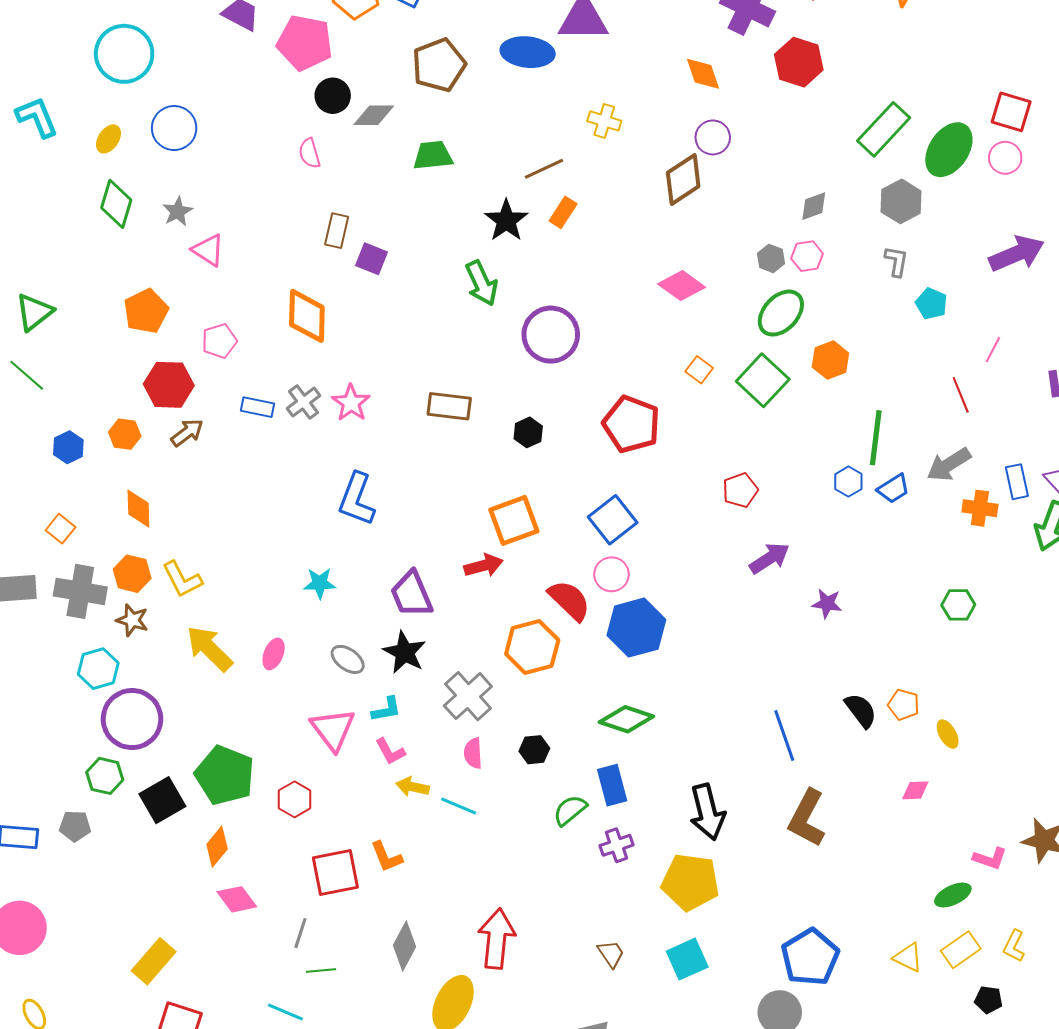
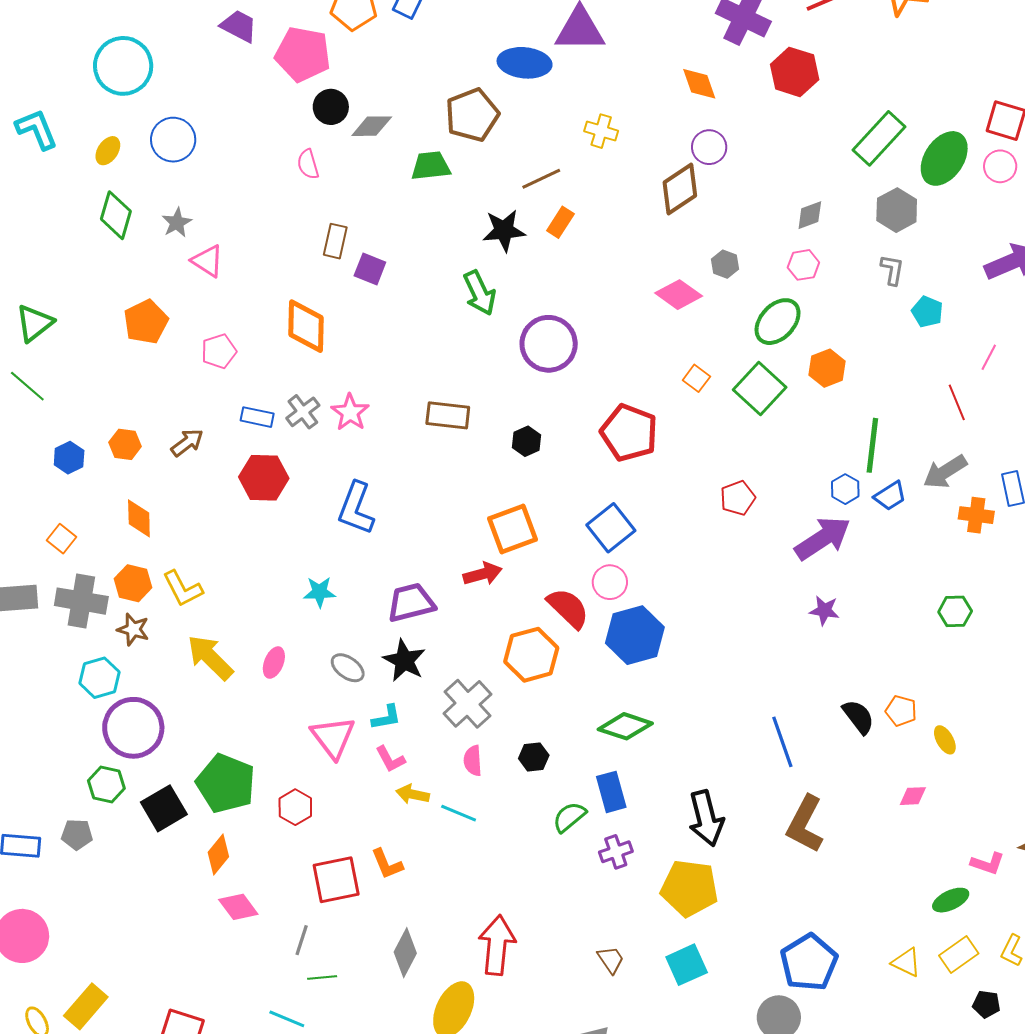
brown pentagon: (439, 65) -> (472, 115), moved
black star: (506, 220) -> (504, 230), turned 30
gray hexagon: (771, 258) -> (725, 264), moved
red hexagon: (169, 385) -> (264, 478), moved
purple arrow: (769, 558) -> (823, 538), moved, size x1.4
purple trapezoid: (411, 594) -> (411, 603), turned 99
yellow rectangle: (154, 961) -> (86, 1006), moved

